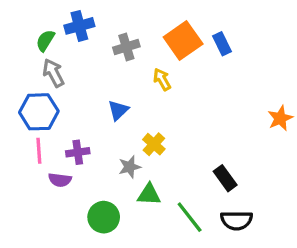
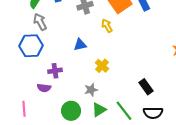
blue triangle: (118, 110) -> (80, 45), turned 32
pink line: (39, 151) -> (24, 109), moved
gray star: (130, 167) -> (91, 90), moved
green triangle: (149, 194) -> (99, 110), moved, turned -35

